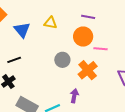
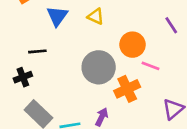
purple line: (88, 17) -> (171, 25), moved, turned 32
gray circle: (62, 60) -> (99, 67), size x1.6

